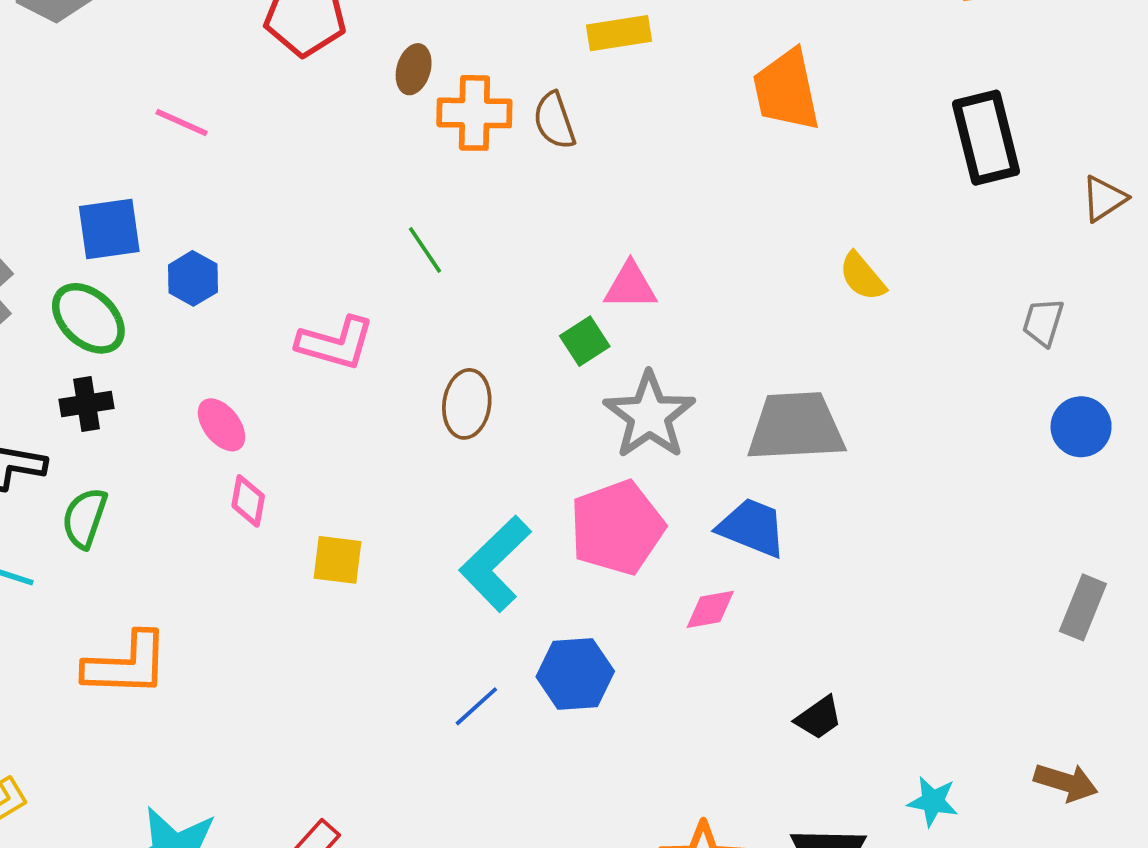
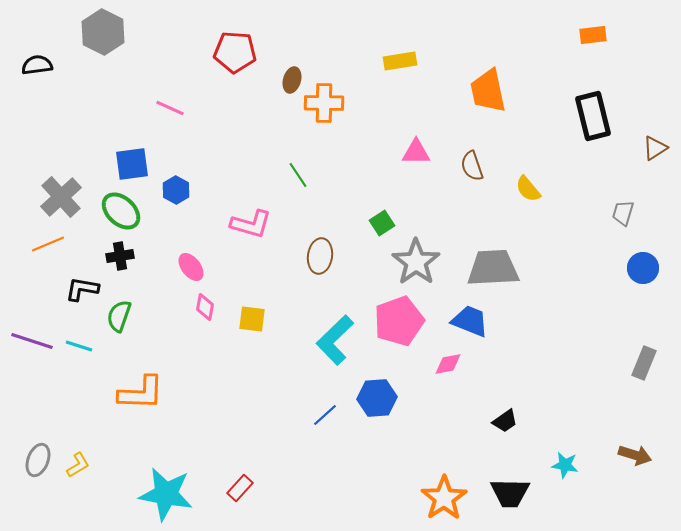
brown semicircle: (554, 121) -> (472, 166), moved
pink triangle: (630, 286) -> (416, 152), moved
yellow square: (338, 560) -> (252, 319), moved

